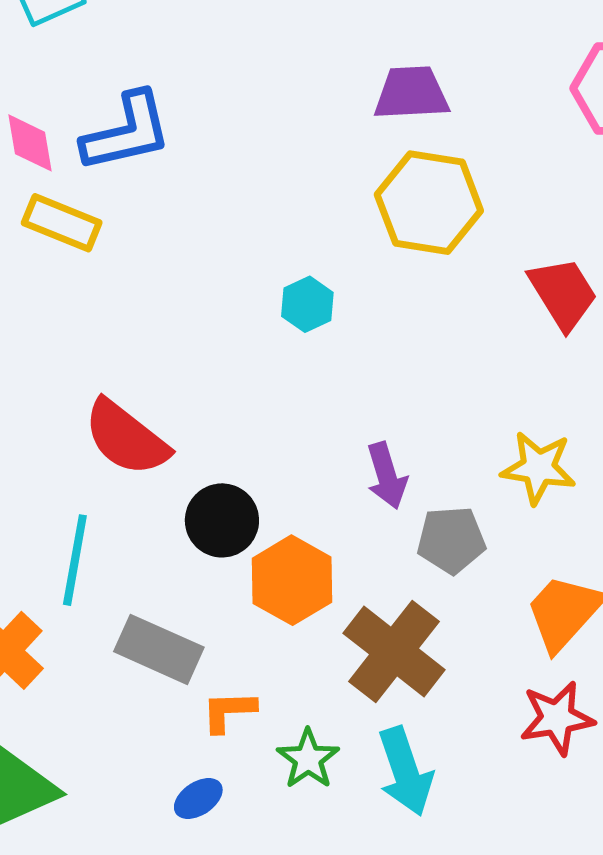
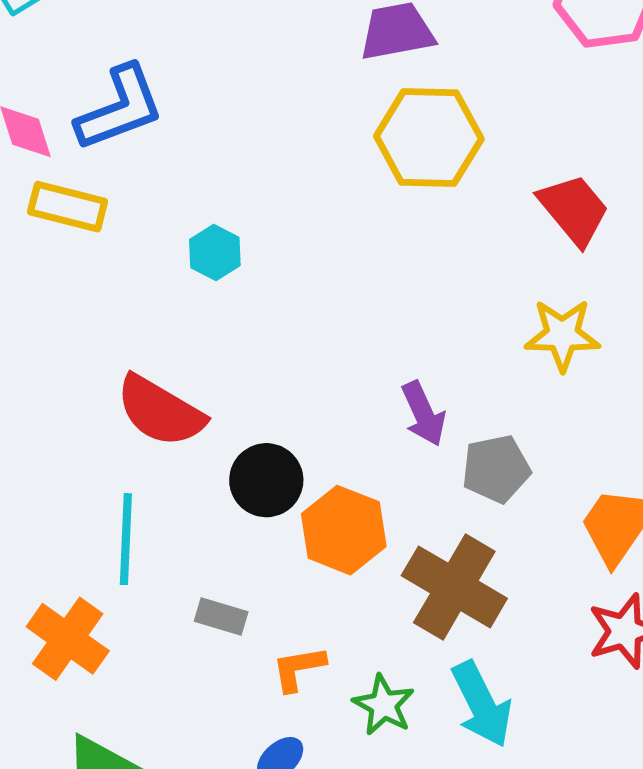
cyan hexagon: (307, 304) -> (215, 253), moved
yellow star: (538, 468) -> (562, 335), moved
gray rectangle: (159, 649) -> (221, 616), size x0.6

